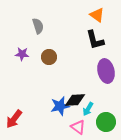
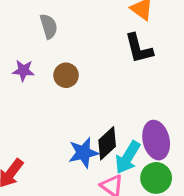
purple ellipse: (106, 71) -> (156, 140), moved
black diamond: (75, 100) -> (107, 143), turned -40
cyan arrow: (88, 109) -> (128, 157), size x1.5

